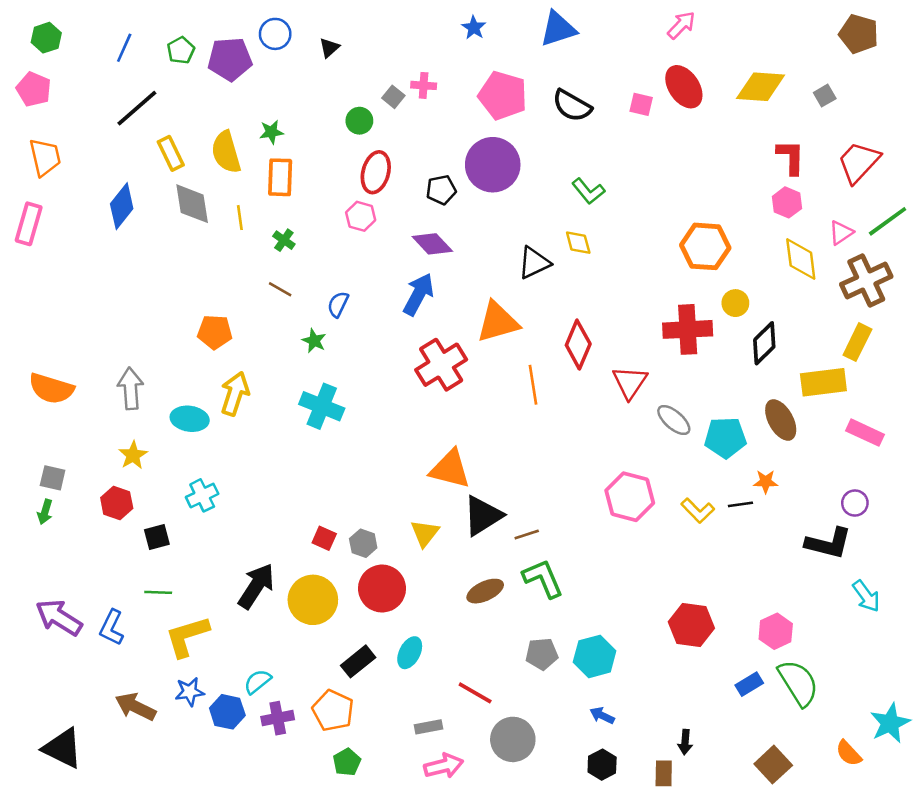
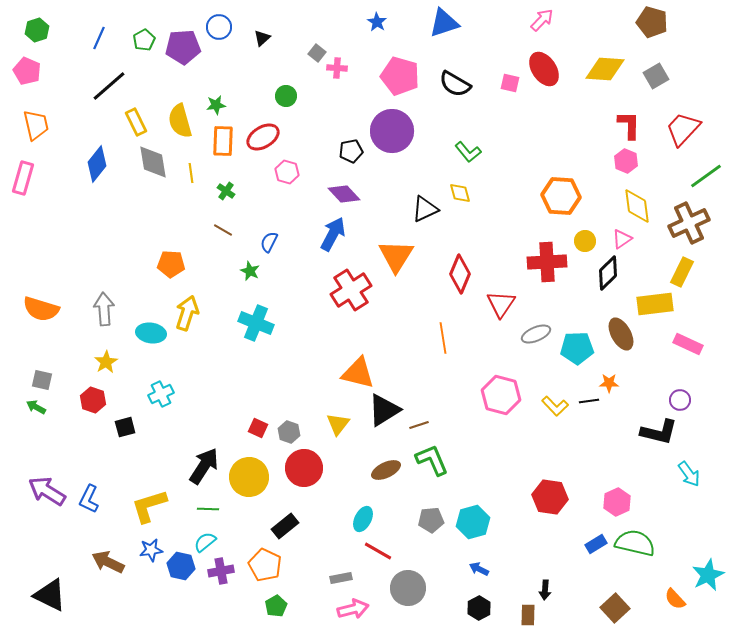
brown pentagon: (859, 34) -> (652, 22), moved
gray square: (825, 96) -> (656, 76), size x1.4
gray square: (393, 97) -> (317, 53), moved
red ellipse: (376, 172) -> (263, 137), moved, turned 44
pink triangle: (841, 233) -> (622, 239), moved
orange triangle: (498, 322) -> (396, 256), turned -42
orange line: (533, 385) -> (443, 338), moved
gray ellipse: (674, 420) -> (536, 334), turned -64
green arrow: (45, 512) -> (36, 407), turned 102
green line: (158, 592) -> (208, 509), moved
cyan ellipse: (410, 653) -> (363, 519), moved
green semicircle: (798, 683) -> (635, 543), turned -45

